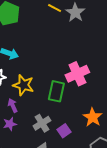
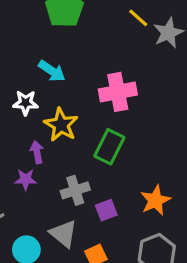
pink cross: (77, 74) -> (118, 92), moved

